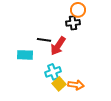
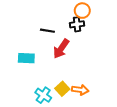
black line: (44, 40) -> (47, 31), moved
cyan cross: (53, 72) -> (43, 95), moved, turned -35

